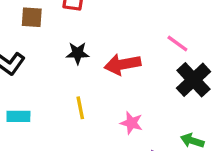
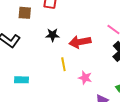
yellow line: (80, 108) -> (63, 64), moved
cyan rectangle: (18, 116) -> (22, 80), moved

